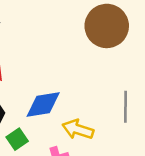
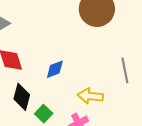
blue diamond: (43, 105) -> (55, 69), moved, size x0.7

